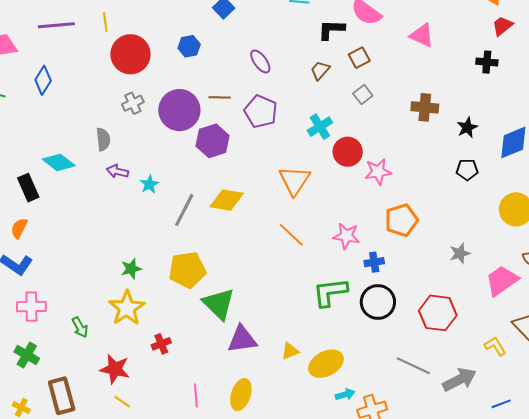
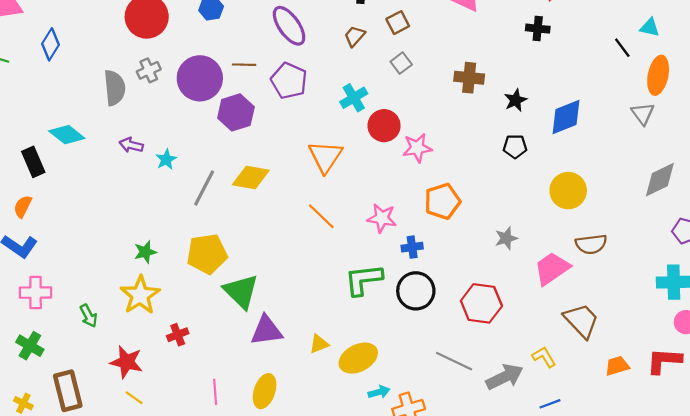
purple ellipse: (260, 61) -> (289, 26), size x1.5
gray semicircle: (103, 139) -> (115, 88), moved, size x1.4
yellow L-shape: (495, 346) -> (544, 357), moved

